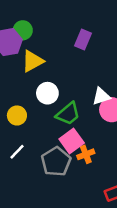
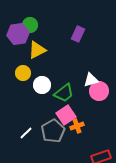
white circle: (47, 93) -> (42, 85), moved
yellow circle: (17, 115) -> (23, 73), moved
white line: (17, 152) -> (26, 133), moved

